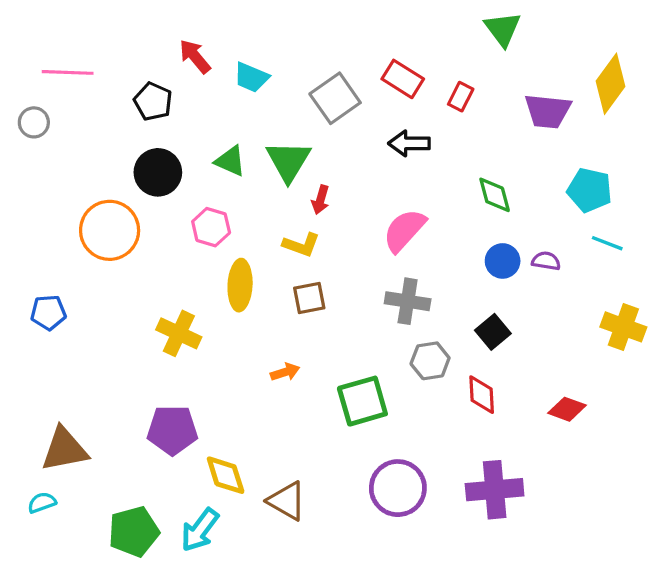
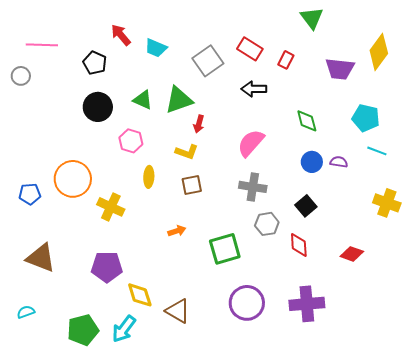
green triangle: (288, 161) -> (179, 100), turned 40
orange circle: (110, 230) -> (73, 179), moved
yellow ellipse: (240, 285) -> (149, 177), size x0.7
brown triangle: (64, 449) -> (41, 258), moved, turned 32

